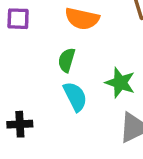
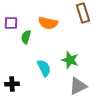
green semicircle: (67, 60) -> (26, 37), moved

